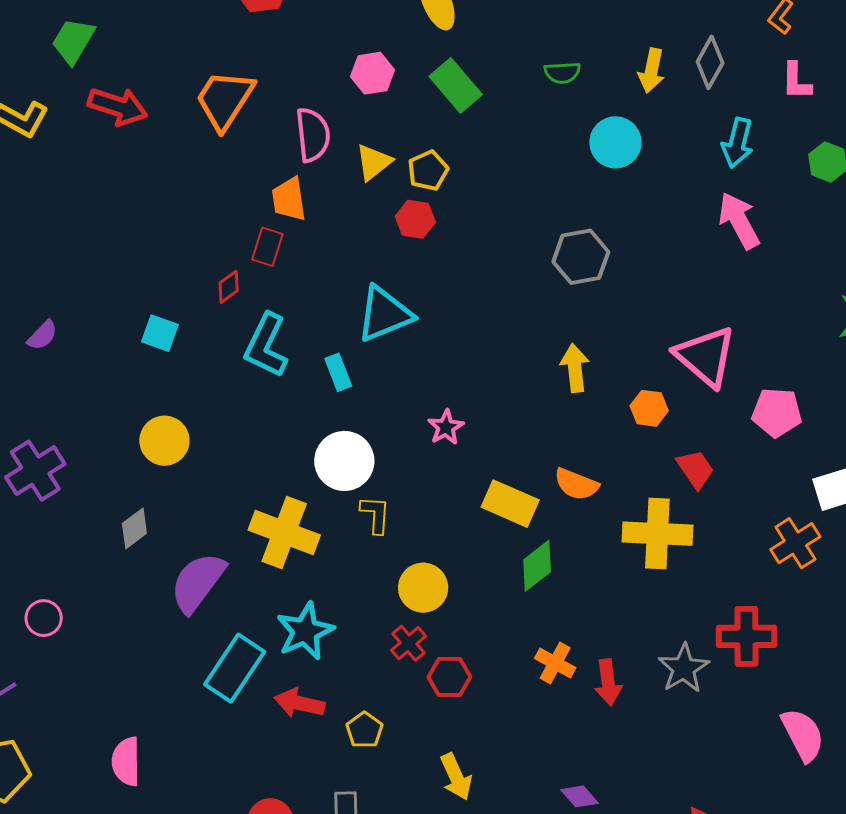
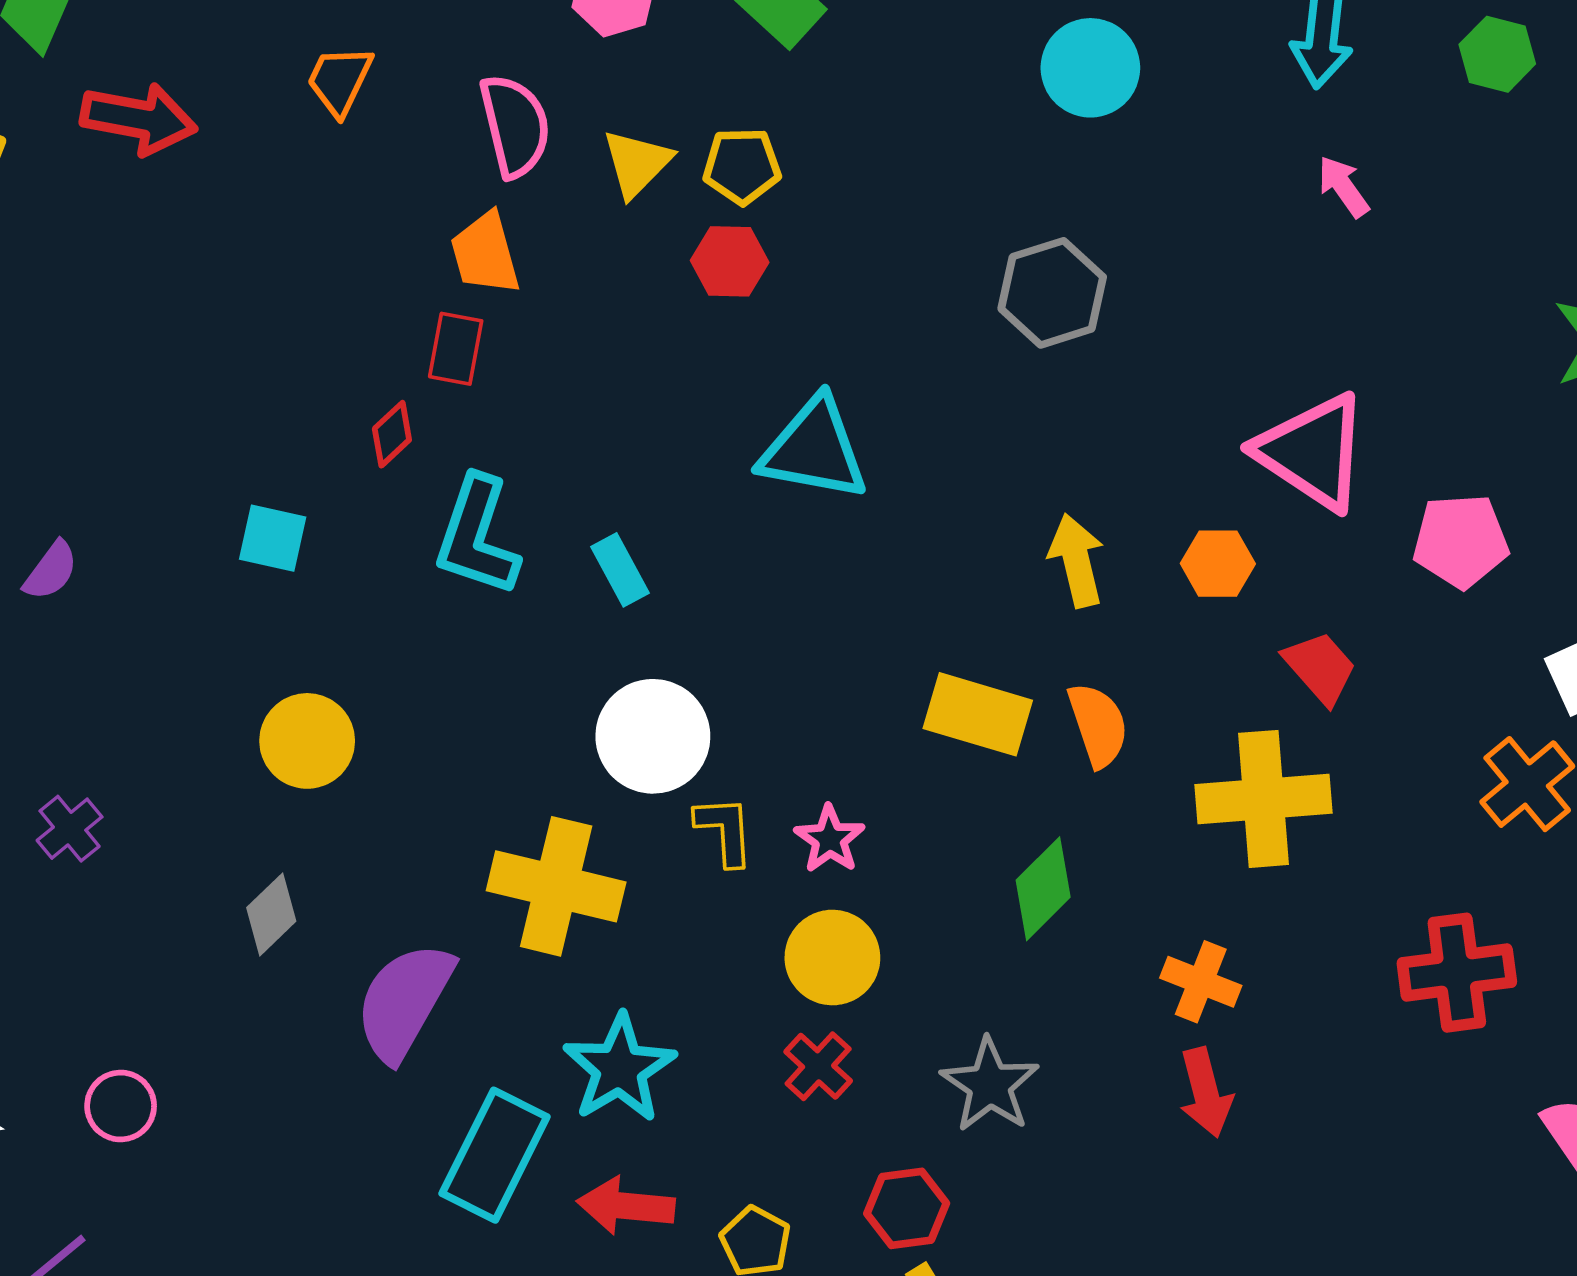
orange trapezoid: (225, 100) -> (340, 80), size x0.6
yellow pentagon: (428, 171) -> (742, 166), turned 30
pink arrow: (739, 221) -> (1343, 187), size x0.6
cyan triangle: (384, 314) -> (814, 449), moved, turned 40
yellow arrow: (575, 368) -> (1077, 560), moved
pink star: (446, 427) -> (830, 839), moved
purple cross: (35, 471) -> (70, 829), size x0.6
orange semicircle: (576, 484) -> (1098, 725), turned -123
yellow rectangle: (510, 504) -> (978, 714), moved
orange cross: (555, 663) -> (1201, 982), moved
gray star: (684, 668) -> (990, 1085), moved
red hexagon: (449, 677) -> (907, 1208), moved

